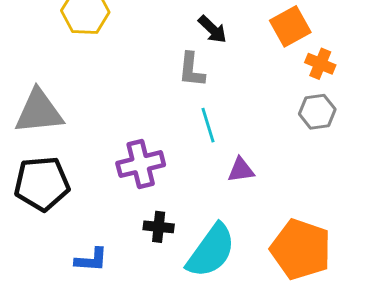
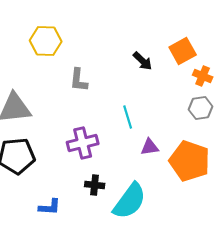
black arrow: (212, 29) -> (143, 61), moved
gray L-shape: (192, 70) -> (79, 80), moved
orange pentagon: (301, 249) -> (190, 161), moved

